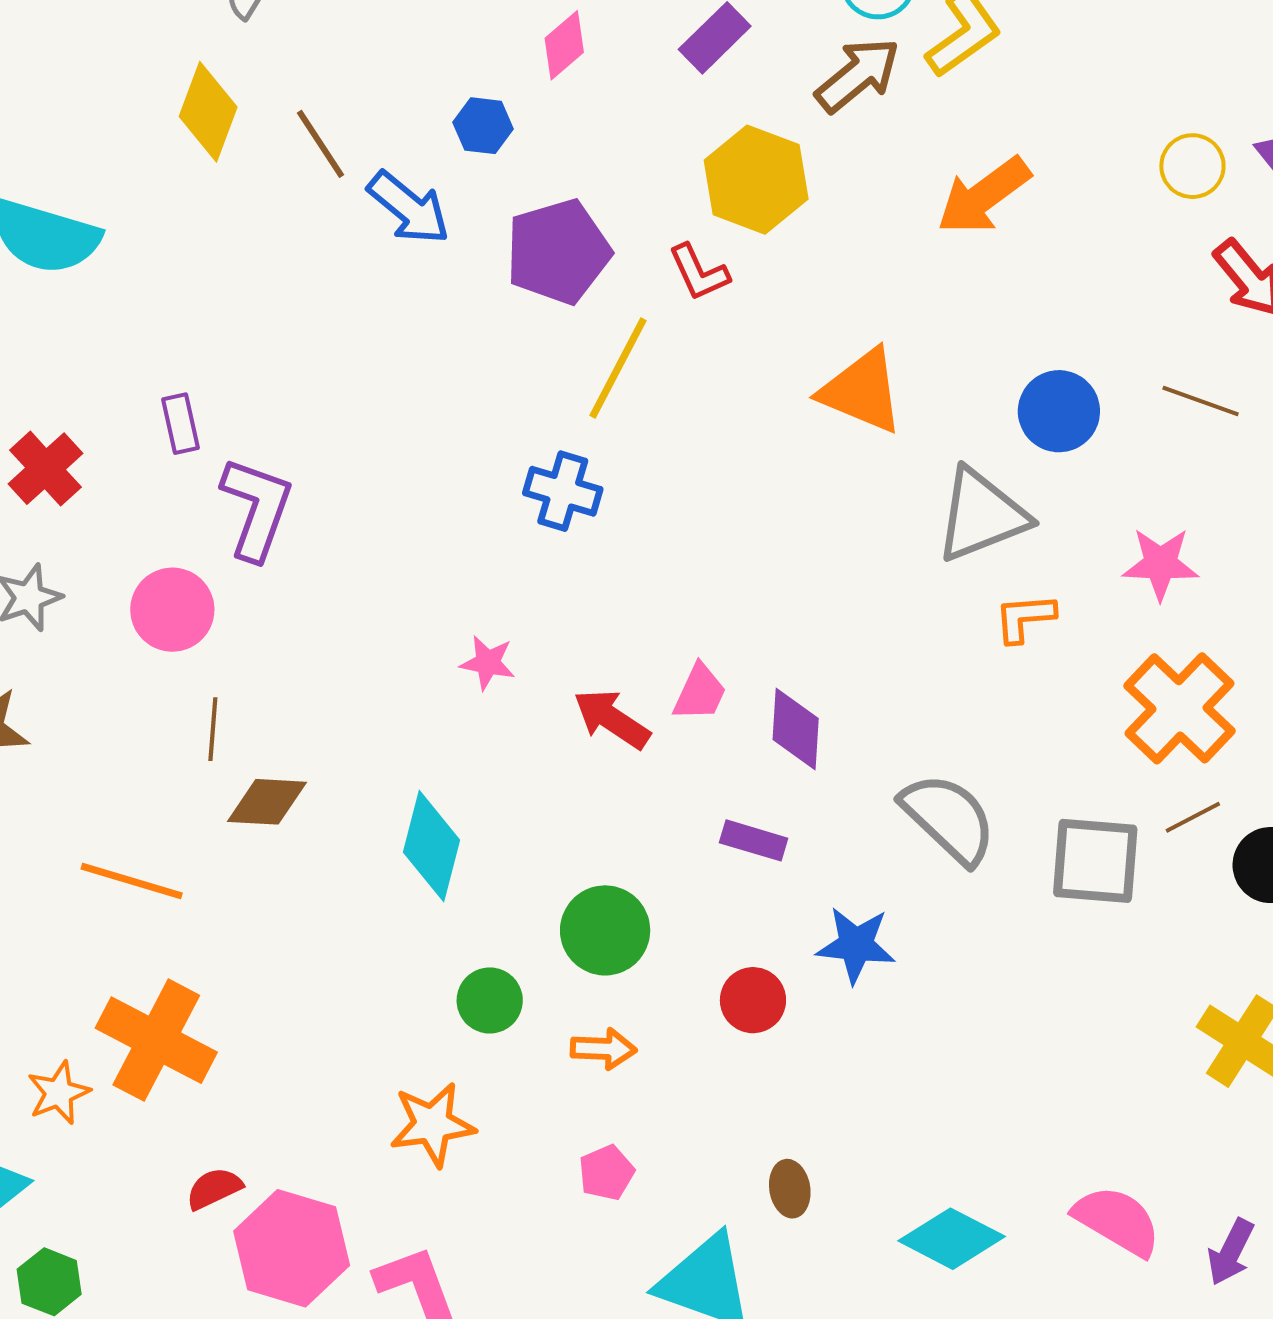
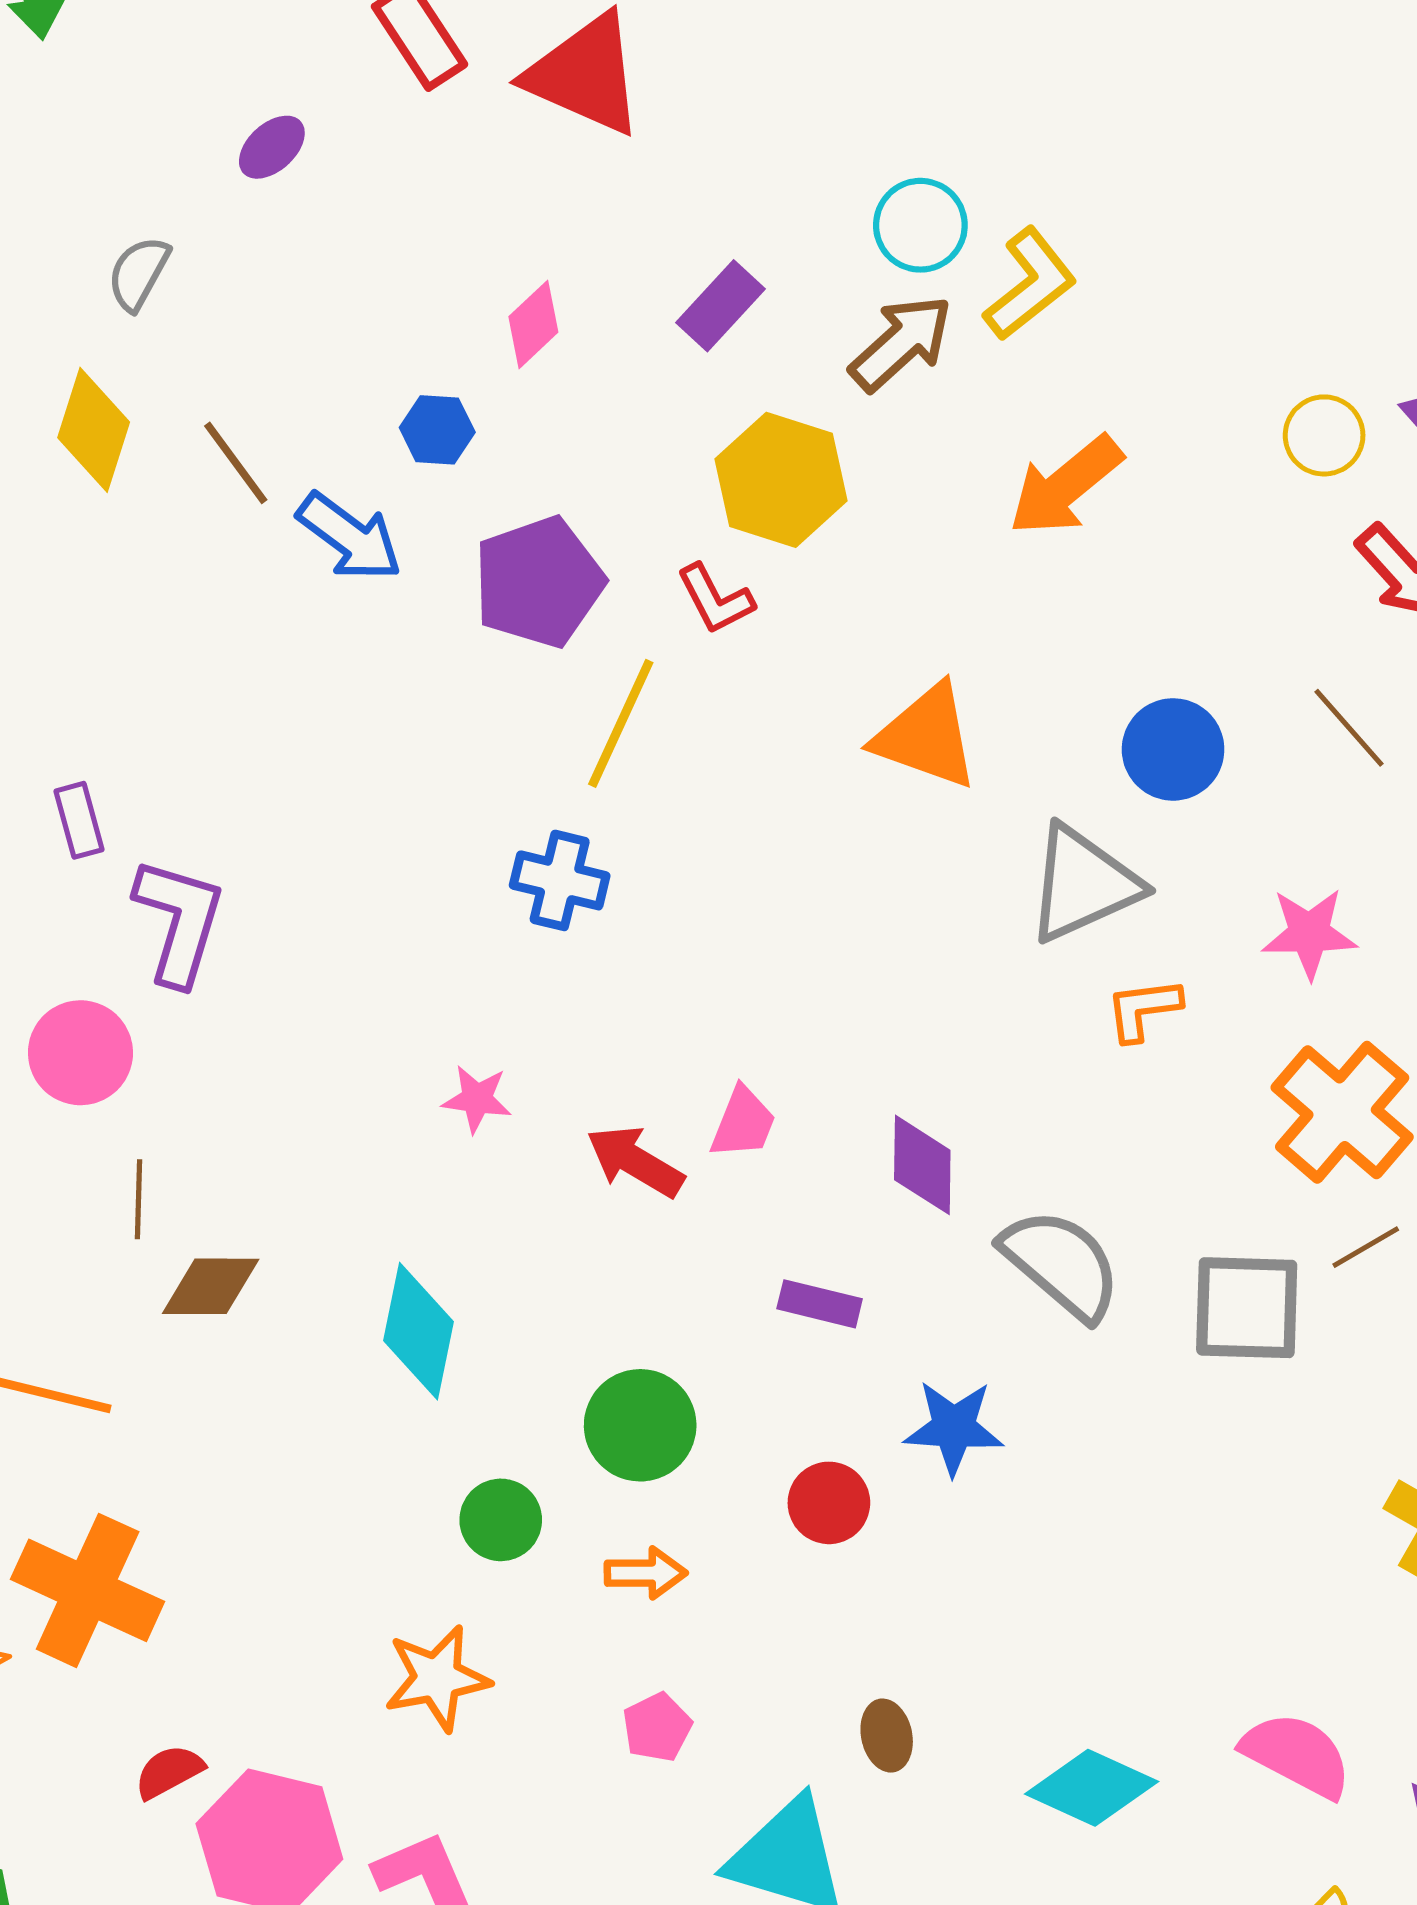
brown line: (1201, 401) -> (1349, 728), turned 32
purple diamond: (796, 729) -> (922, 1165), moved

